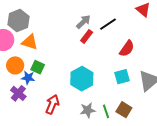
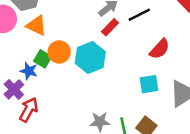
orange circle: (15, 65) -> (59, 52), moved
cyan hexagon: (82, 79) -> (90, 58), moved
red arrow: (52, 104) -> (29, 110), moved

